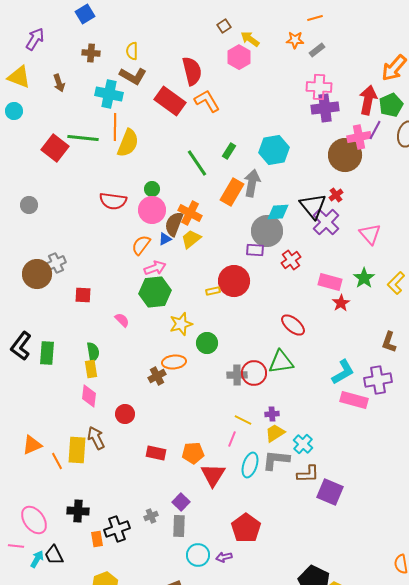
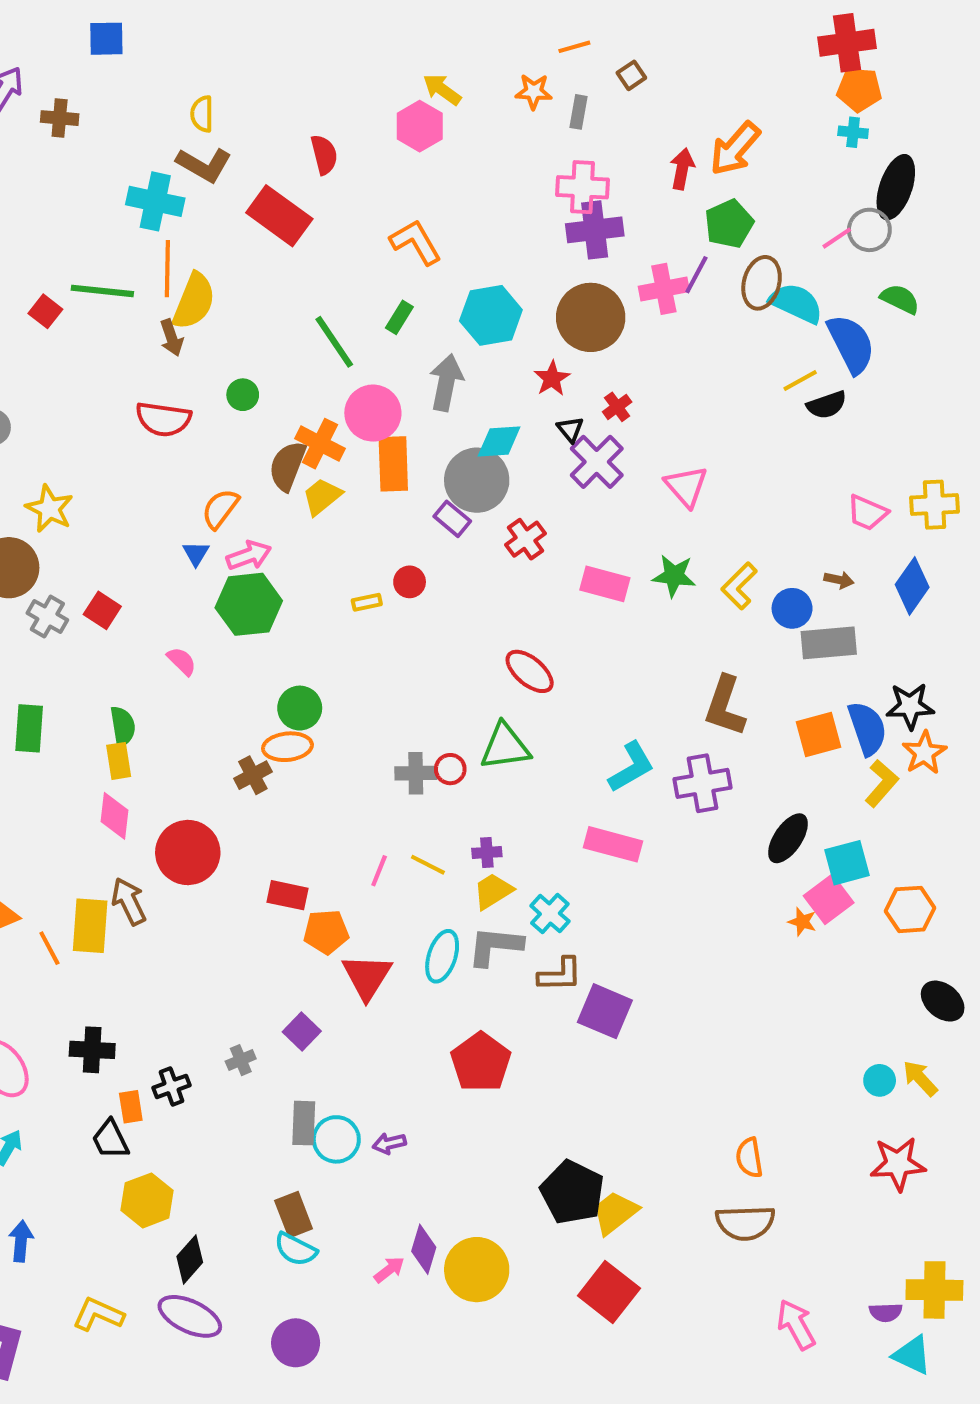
blue square: (85, 14) -> (106, 39), turned 30
brown square: (224, 26) -> (631, 75), moved
gray rectangle: (317, 50) -> (578, 112), turned -42
brown cross: (91, 53) -> (60, 118), moved
red semicircle: (192, 71) -> (324, 155), size x0.7
brown arrow: (59, 83) -> (172, 338), moved
red arrow: (368, 100) -> (682, 169), moved, size x0.7
orange L-shape: (207, 101) -> (416, 242), moved
red square: (55, 148) -> (45, 311), size x0.6
brown circle: (345, 155) -> (591, 317), moved
orange rectangle: (232, 192) -> (393, 464), moved, turned -32
black triangle: (313, 206) -> (570, 429), size x0.5
pink circle: (152, 210) -> (373, 413), moved
blue triangle: (165, 239) -> (196, 553), moved, turned -32
purple rectangle: (255, 250) -> (452, 519), turned 36
gray cross: (56, 263) -> (47, 616), moved, turned -36
green star: (364, 278) -> (674, 576), turned -30
red circle: (234, 281) -> (410, 582), size x0.5
red square: (83, 295) -> (102, 610), turned 30
red star: (341, 303) -> (552, 378), moved
yellow star: (181, 324) -> (49, 509), moved, turned -30
brown L-shape: (389, 342) -> (725, 706), size x1.4
green circle: (207, 343) -> (300, 708), moved
red circle: (254, 373) -> (450, 769), size x0.6
pink rectangle: (354, 400) -> (613, 844), moved
red circle: (125, 414) -> (188, 852), size x1.6
pink line: (232, 439) -> (379, 871), moved
red rectangle: (156, 453) -> (287, 895), moved
gray rectangle: (179, 526) -> (304, 1123), moved
red pentagon: (246, 528) -> (481, 1062), moved
black cross: (117, 529) -> (172, 1086), size x0.7
black trapezoid: (54, 555) -> (110, 1139), moved

